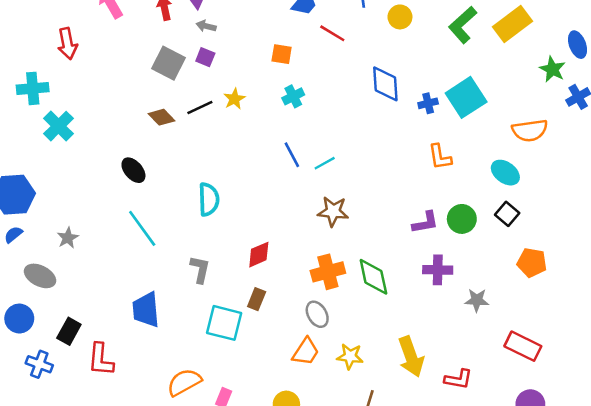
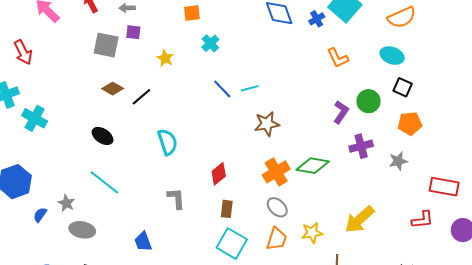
black line: (200, 108) -> (141, 97), moved
cyan line: (325, 163) -> (250, 88), turned 30
purple L-shape: (425, 223) -> (341, 112), turned -30
cyan line: (142, 228) -> (104, 182), moved
blue semicircle: (13, 234) -> (40, 215), moved
orange pentagon: (532, 263) -> (410, 123), moved
gray ellipse: (40, 276) -> (82, 230), moved
green diamond: (373, 277) -> (313, 166), turned -52
blue trapezoid: (146, 310) -> (143, 242), size x0.7
cyan square: (224, 323) -> (232, 244), moved, turned 32
yellow arrow: (411, 357) -> (359, 219), turned 84
red L-shape: (458, 379) -> (422, 220), moved

